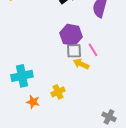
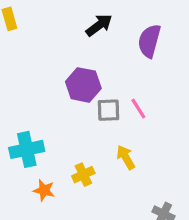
purple hexagon: (71, 35) -> (83, 85), moved
yellow arrow: (81, 64) -> (126, 157), moved, turned 35

